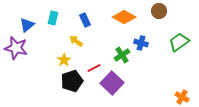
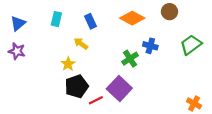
blue triangle: (27, 25) -> (18, 23), moved
purple star: (16, 48) -> (17, 51), size x0.7
red line: (94, 68) -> (96, 100), moved

